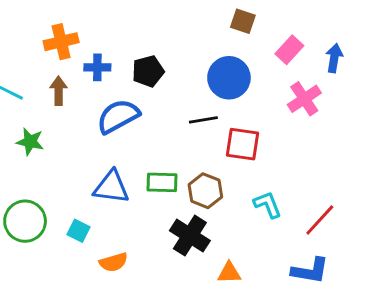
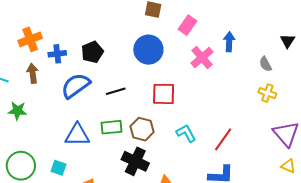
blue arrow: (334, 58) -> (229, 42), moved
black line: (203, 120) -> (116, 91), moved

